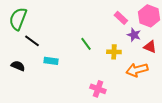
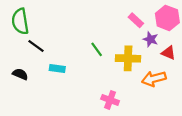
green semicircle: (18, 19) -> (20, 21), turned -30
yellow cross: (114, 52) -> (128, 58), size x1.5

